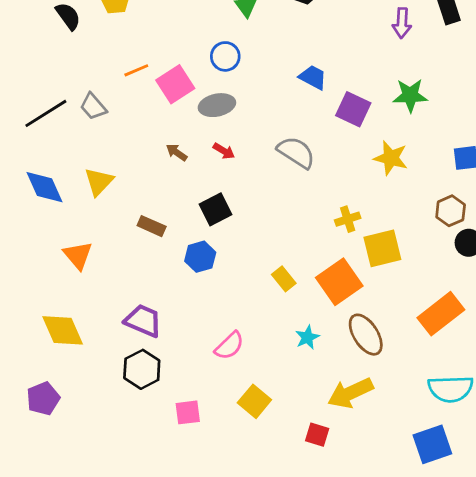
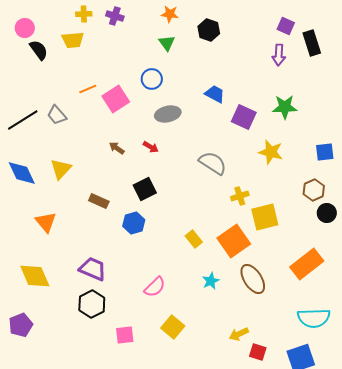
gray ellipse: (217, 105) -> (168, 114), moved
gray semicircle: (296, 152) -> (213, 163), moved
yellow arrow: (350, 393) -> (239, 334), moved, size x0.6
red square: (317, 435) -> (258, 352), moved

